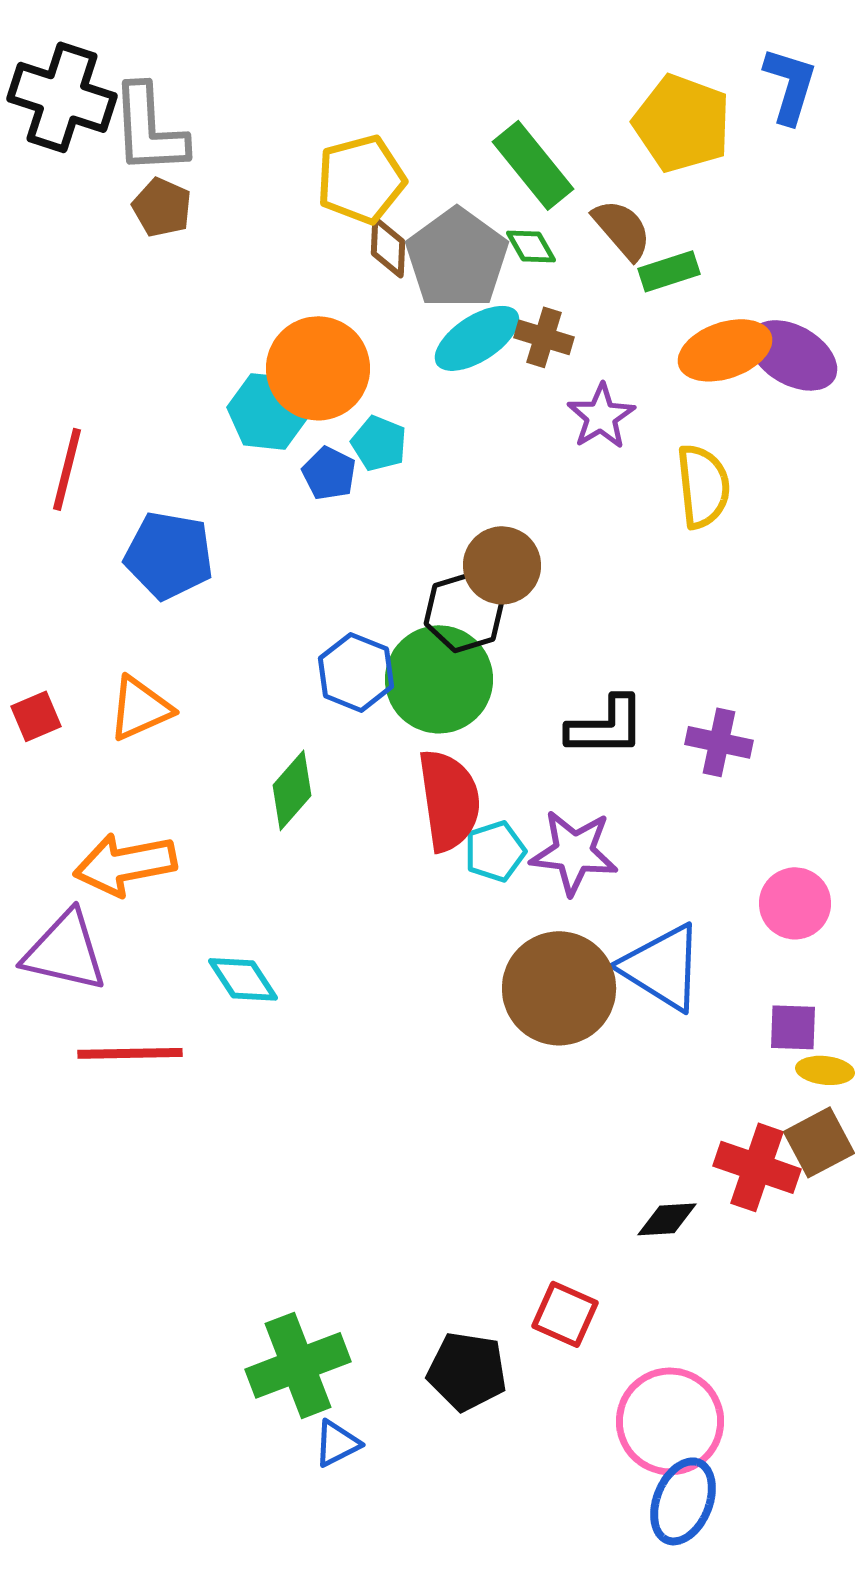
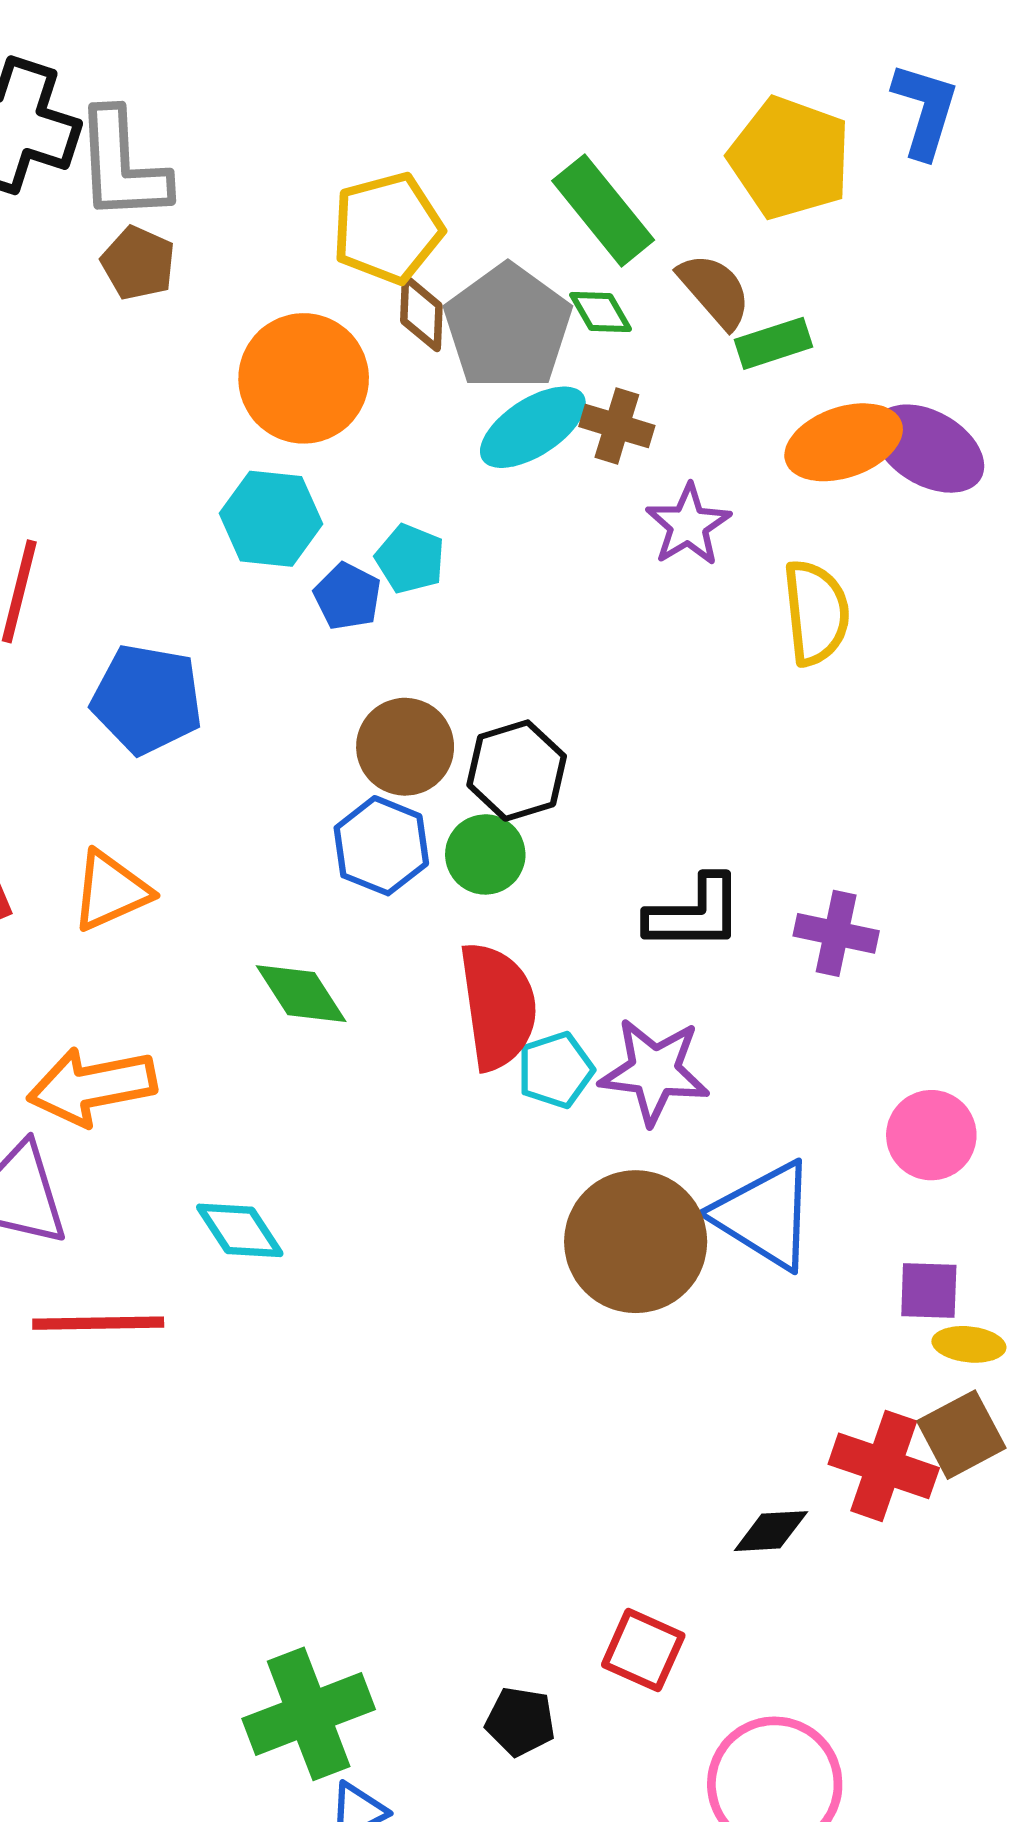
orange circle: (318, 368) -> (304, 378), moved
brown circle: (502, 565) -> (405, 747), moved
green circle: (439, 679) -> (485, 854), size x0.6
green diamond: (292, 790) -> (301, 994), turned -74
black pentagon: (467, 1371) -> (520, 1721), size x0.7

